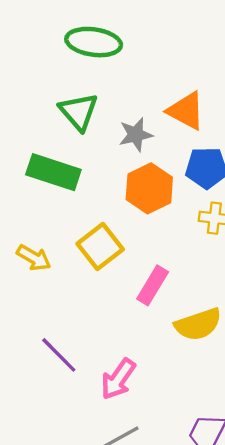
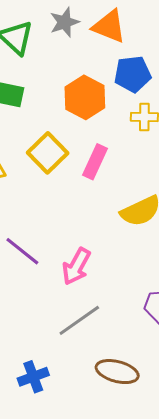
gray star: (136, 135) -> (64, 22), moved
pink rectangle: (153, 285) -> (95, 162), moved

